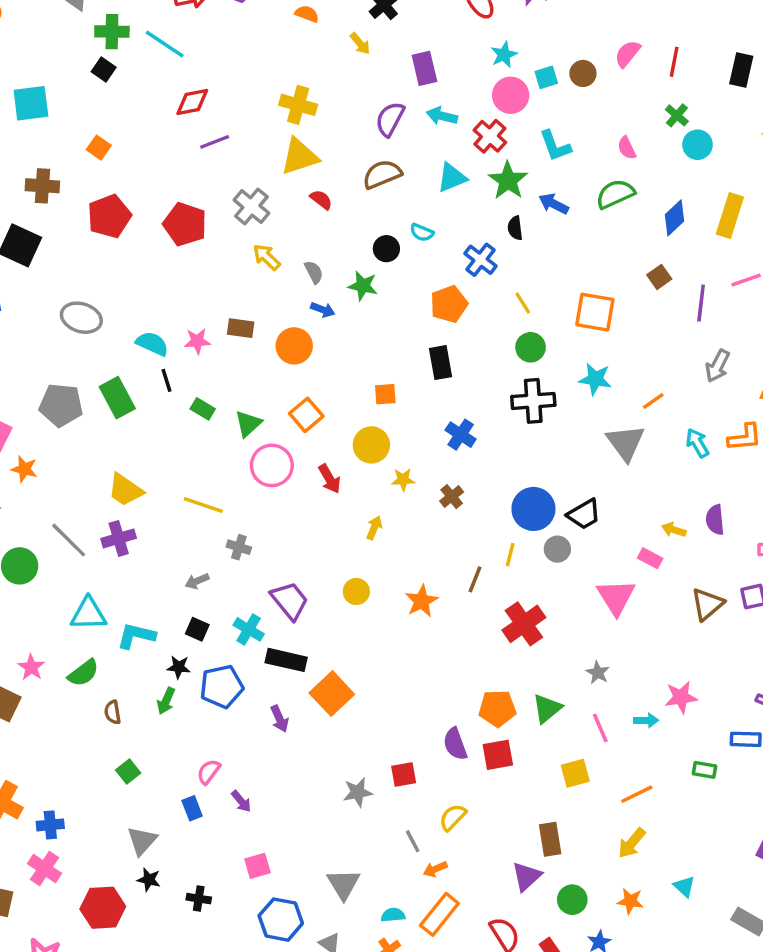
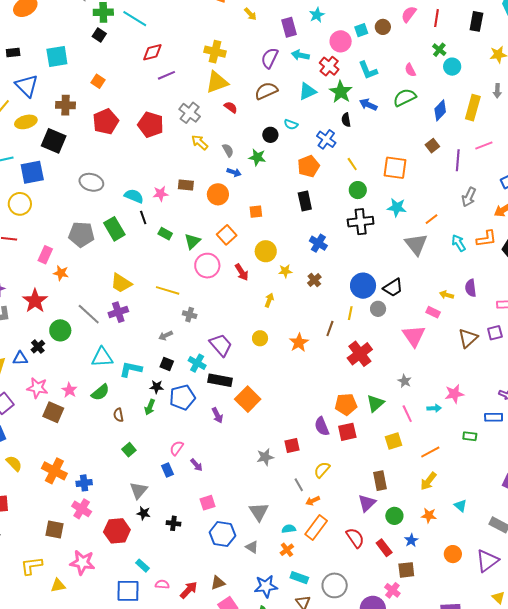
cyan star: (504, 55) -> (317, 15), moved
orange square: (385, 394) -> (256, 212), moved

